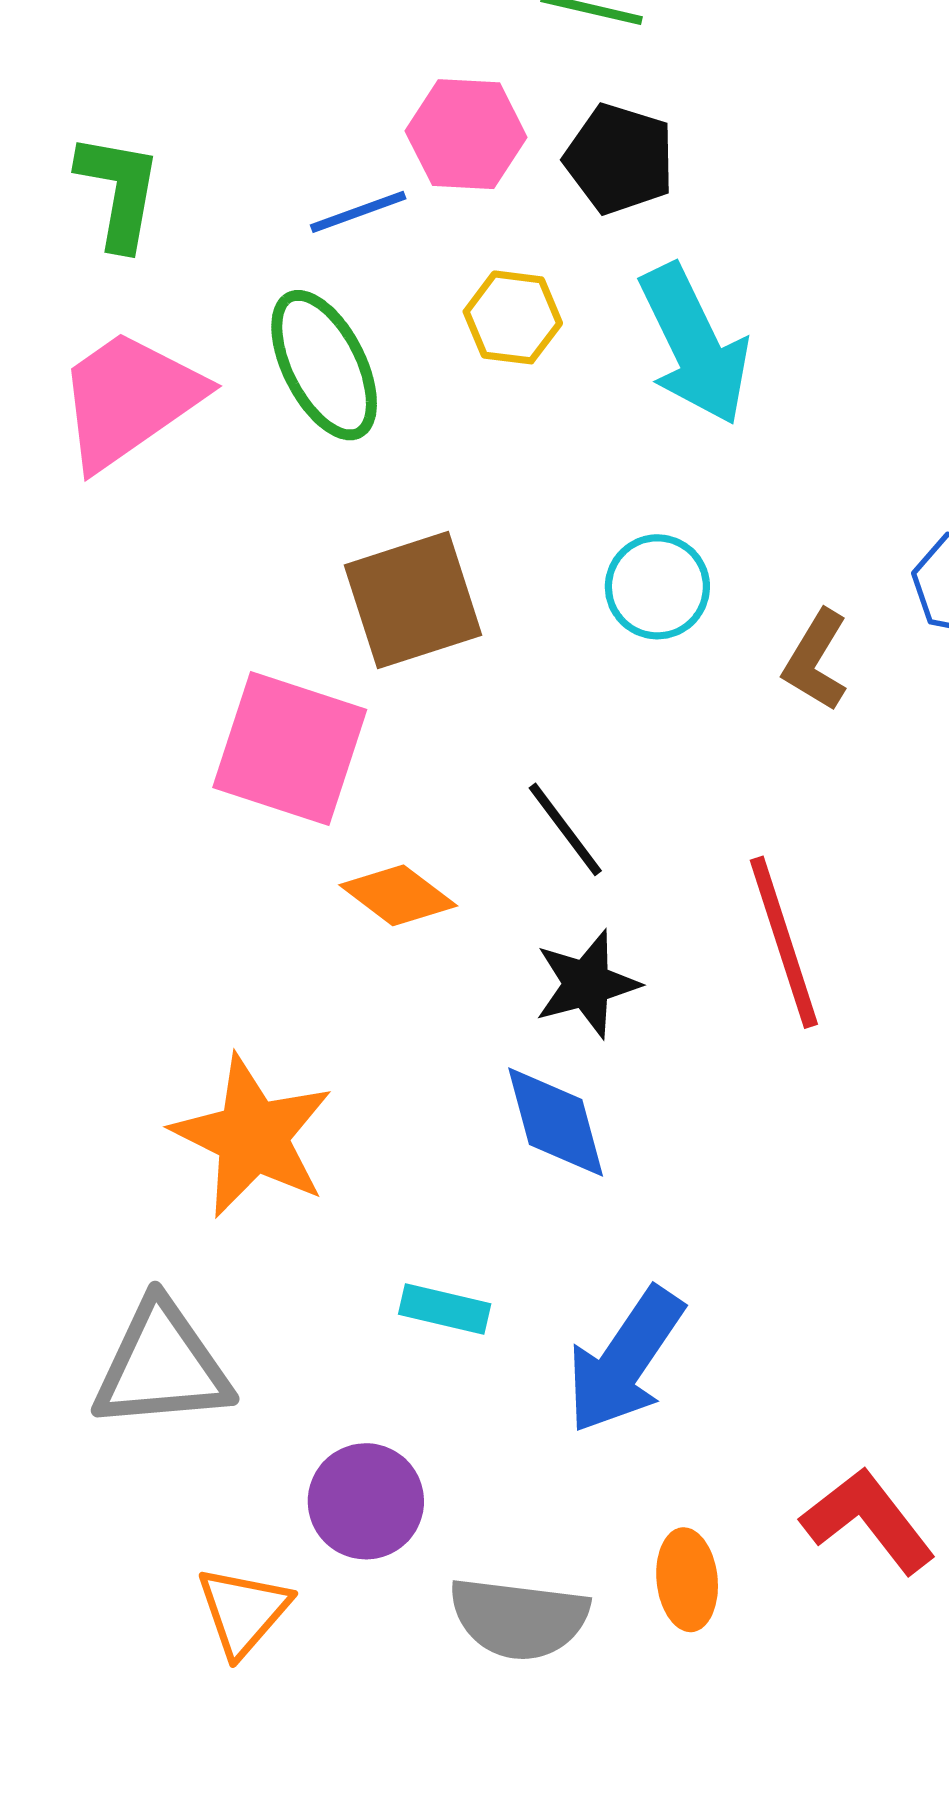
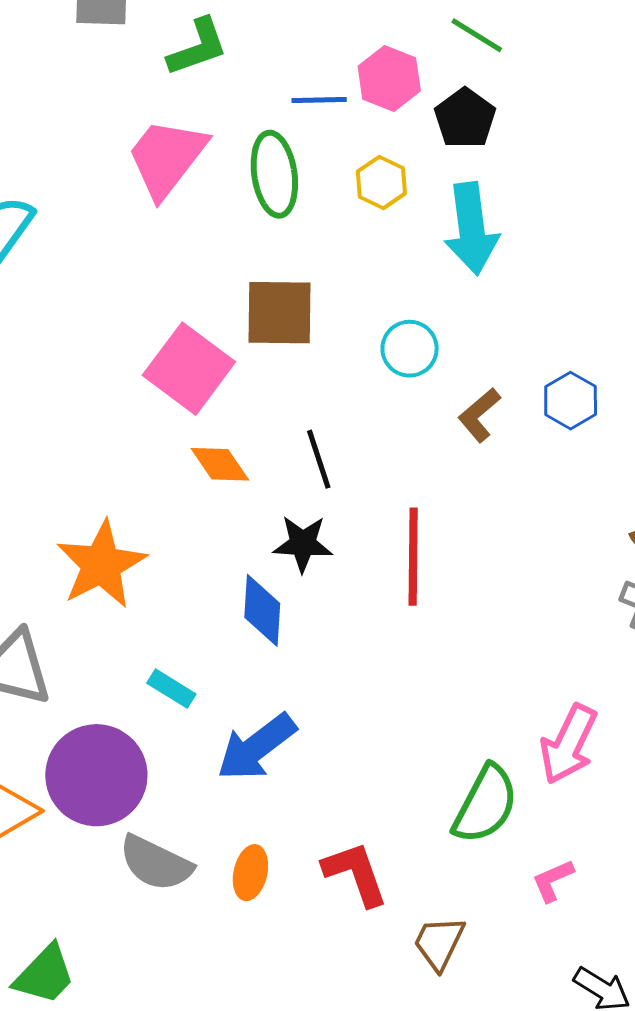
green L-shape: (119, 191) -> (198, 47), turned 42
pink trapezoid: (129, 399) -> (167, 158), turned -36
purple circle: (366, 1501) -> (96, 775), size x1.6

